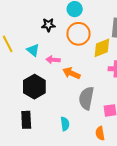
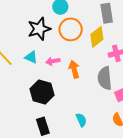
black star: (48, 25) -> (39, 29), size x1.6
orange arrow: (71, 73) -> (74, 69), turned 66
gray semicircle: (86, 98) -> (105, 78), moved

